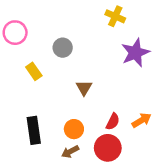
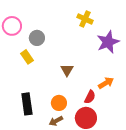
yellow cross: (115, 16) -> (85, 19), moved
gray circle: (63, 48) -> (37, 38), moved
orange arrow: (142, 120) -> (106, 83), moved

